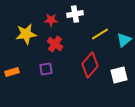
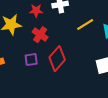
red diamond: (90, 65) -> (57, 59), moved

